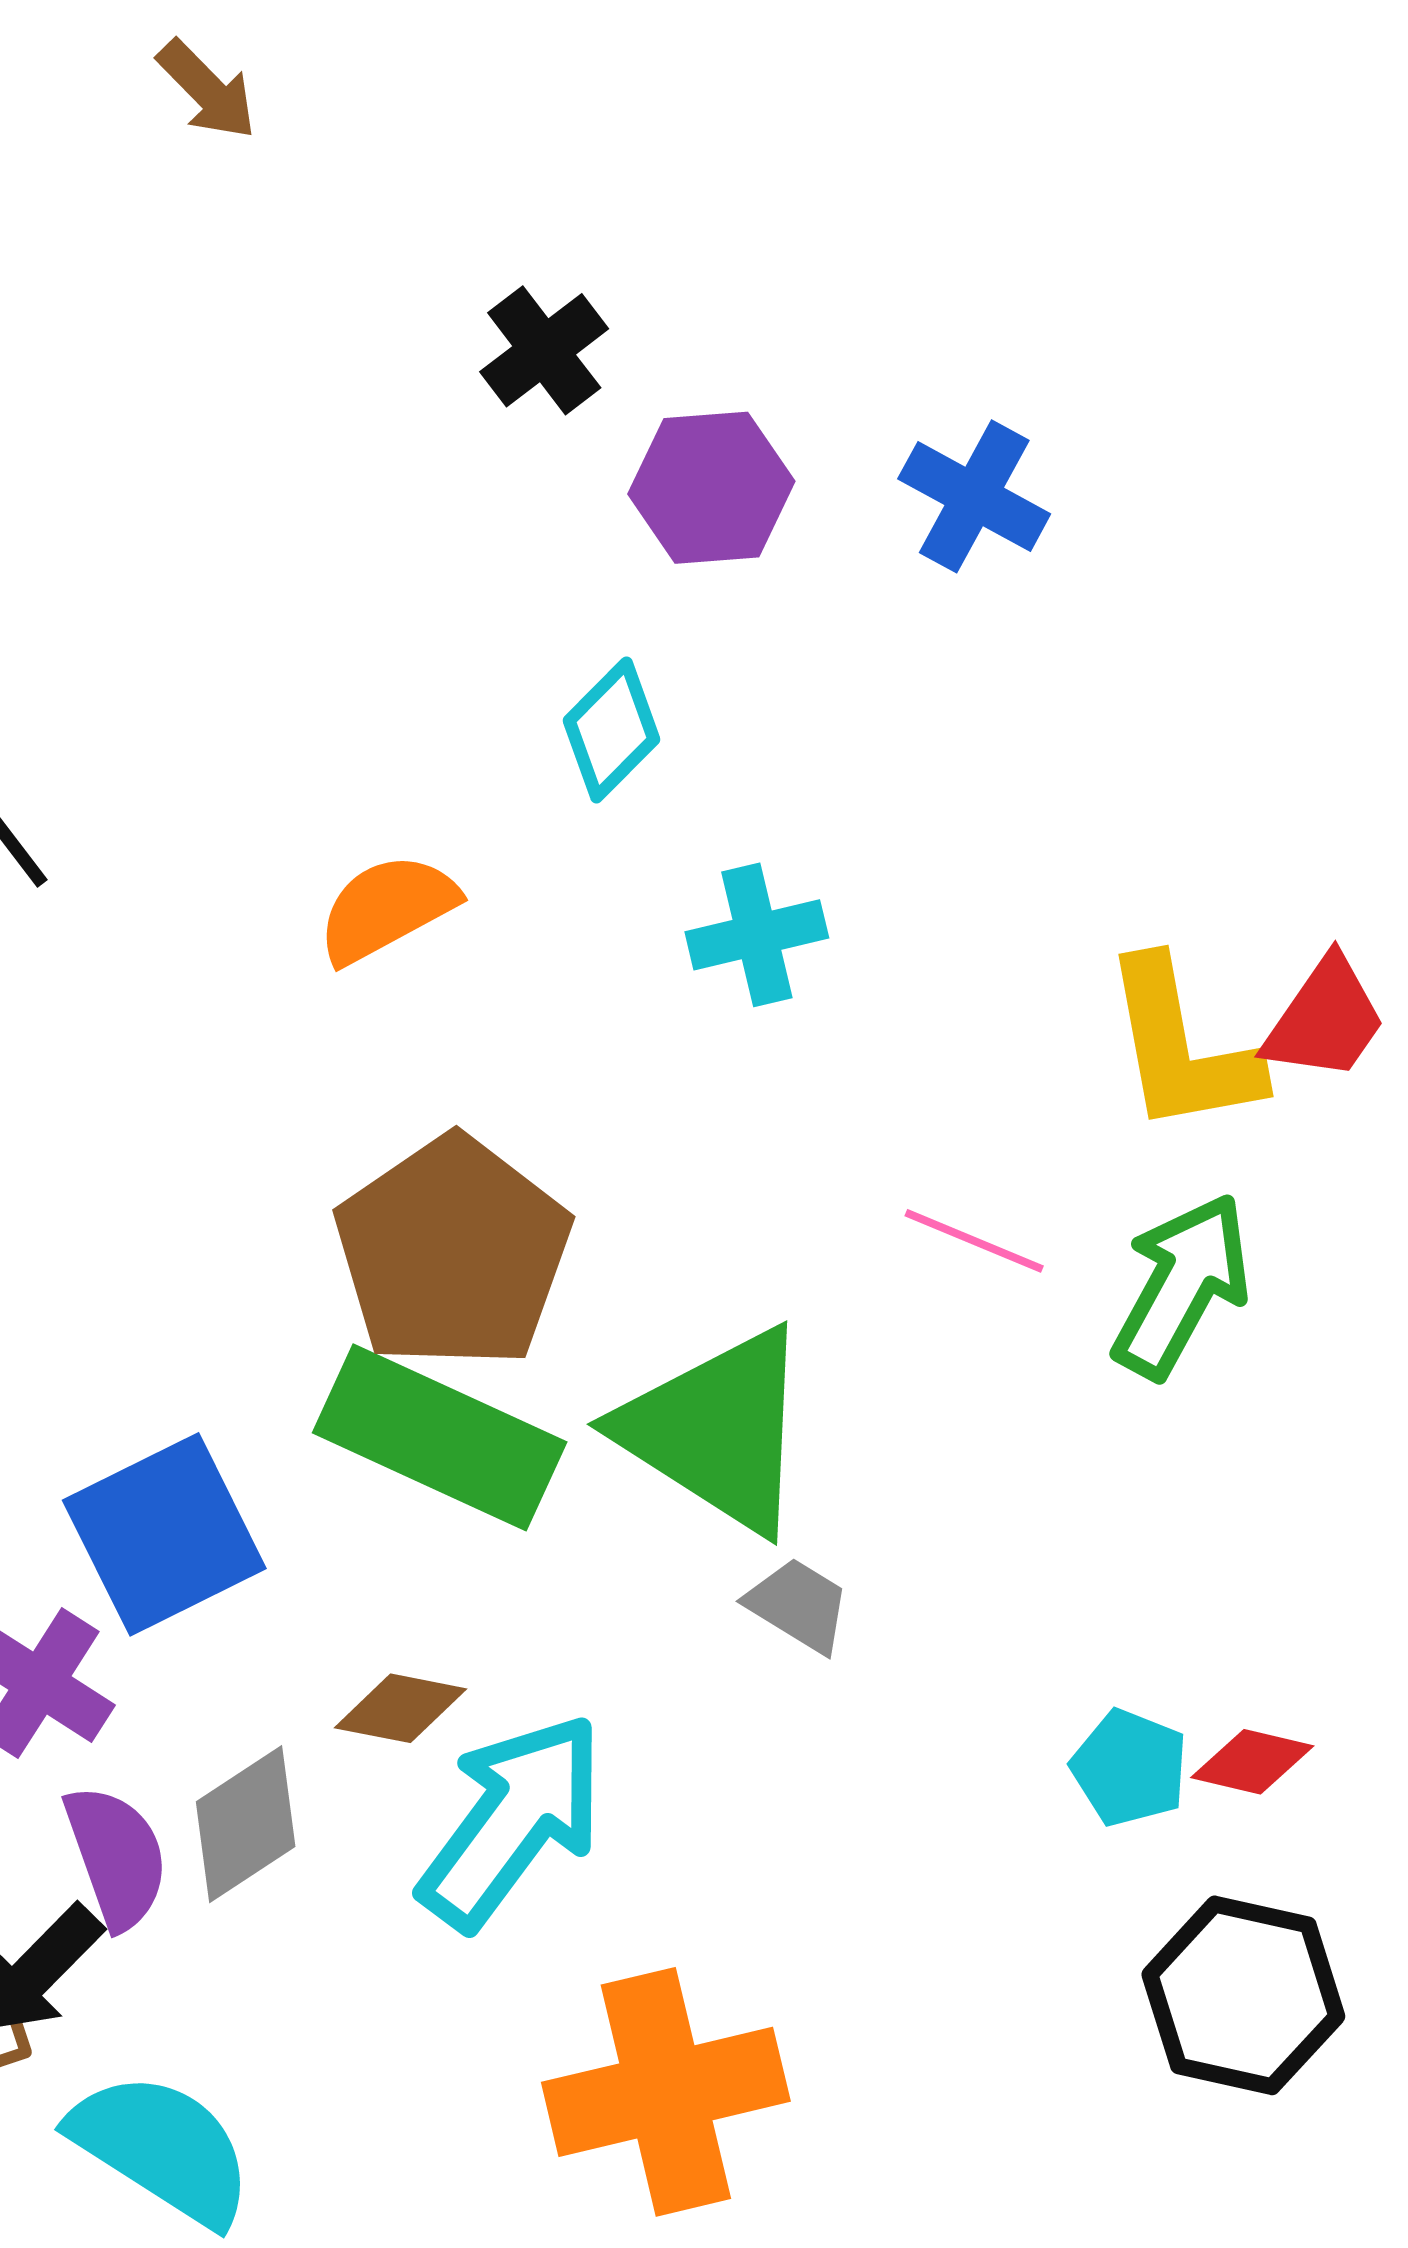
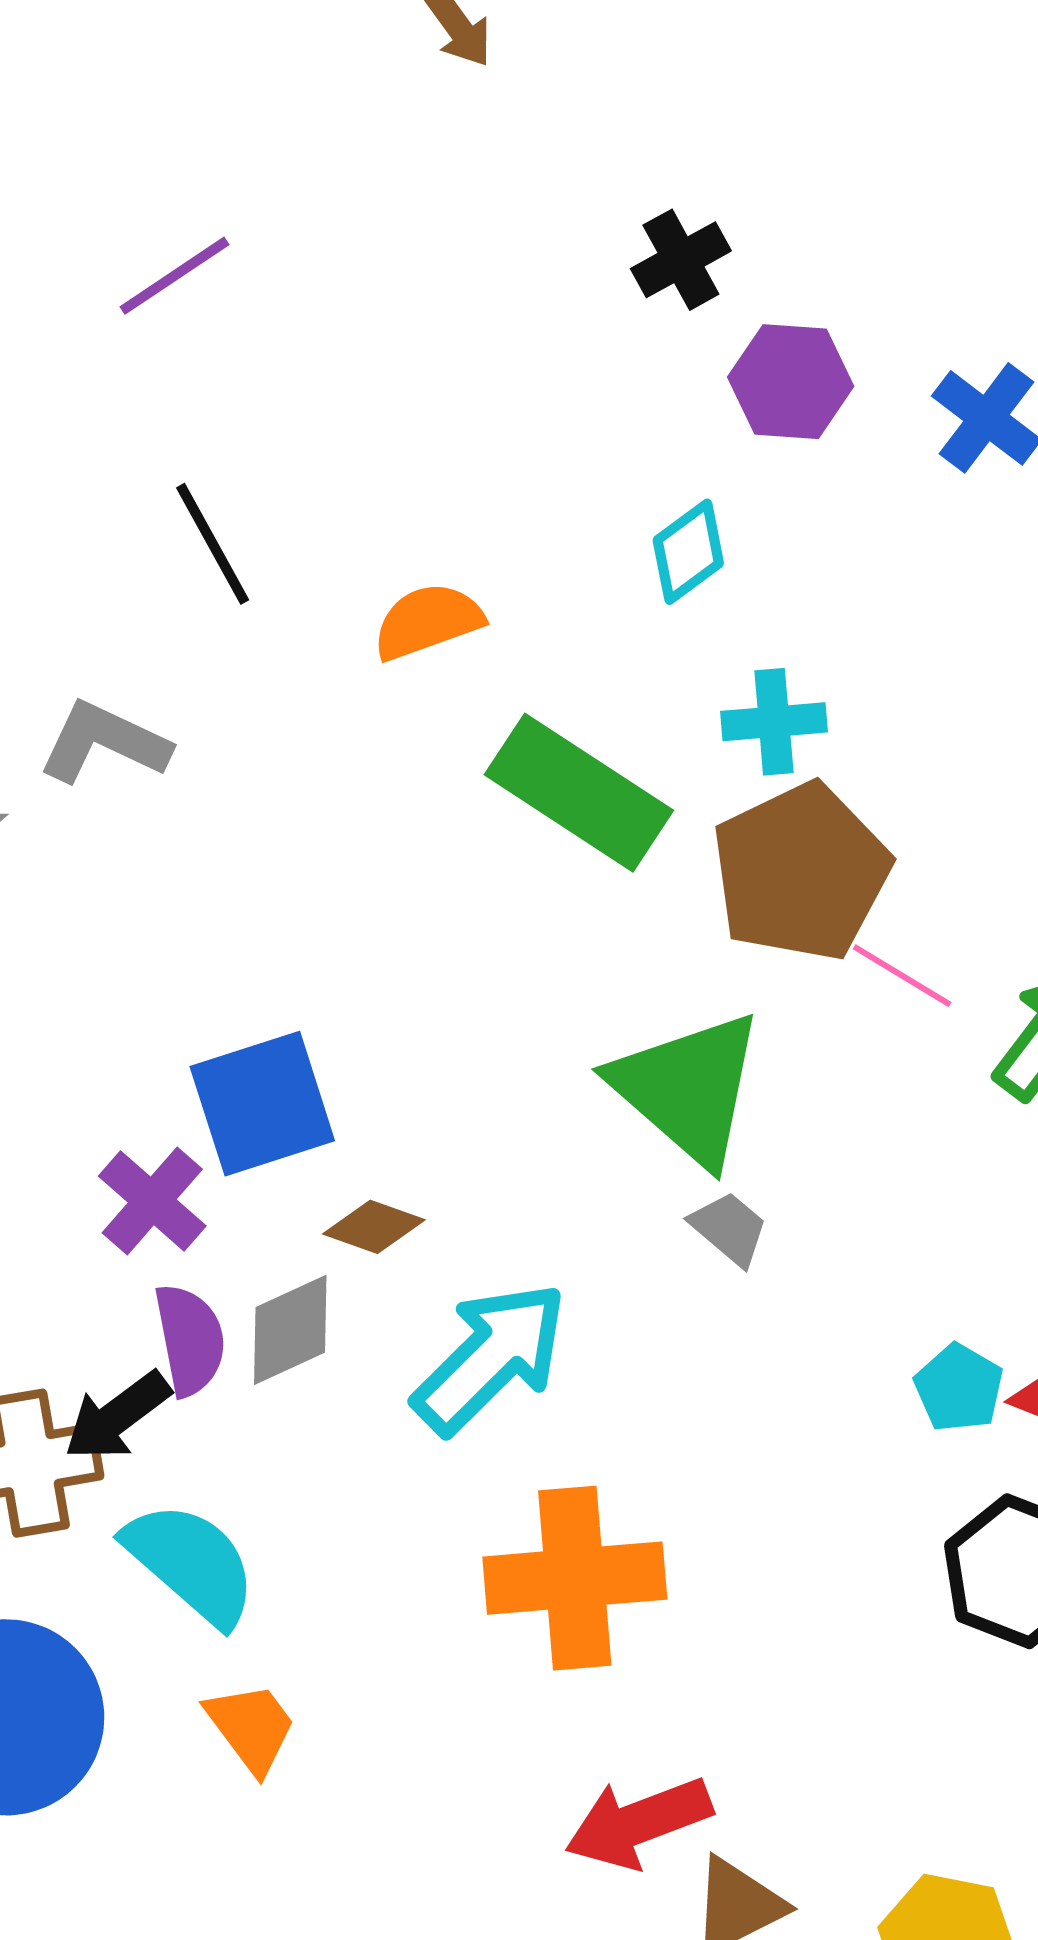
orange semicircle: (387, 908) -> (428, 621), moved
brown pentagon: (453, 1252) -> (801, 872), moved
green rectangle: (440, 1437) -> (579, 793), moved
brown diamond: (400, 1708) -> (374, 1227), moved

